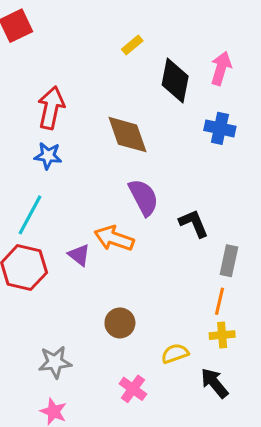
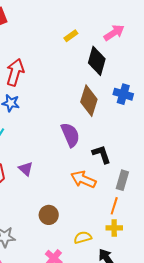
pink arrow: (221, 68) -> (114, 33), moved, turned 35
brown diamond: (128, 135) -> (89, 101), moved, turned 32
orange arrow: (114, 238) -> (83, 179), moved

